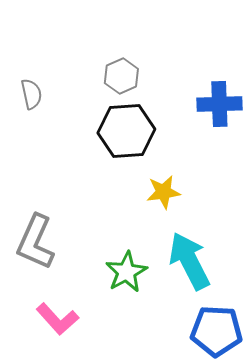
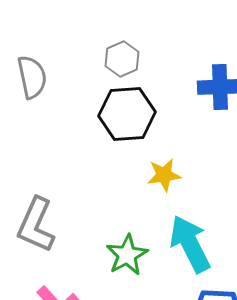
gray semicircle: (31, 94) -> (32, 77), size x1.4

